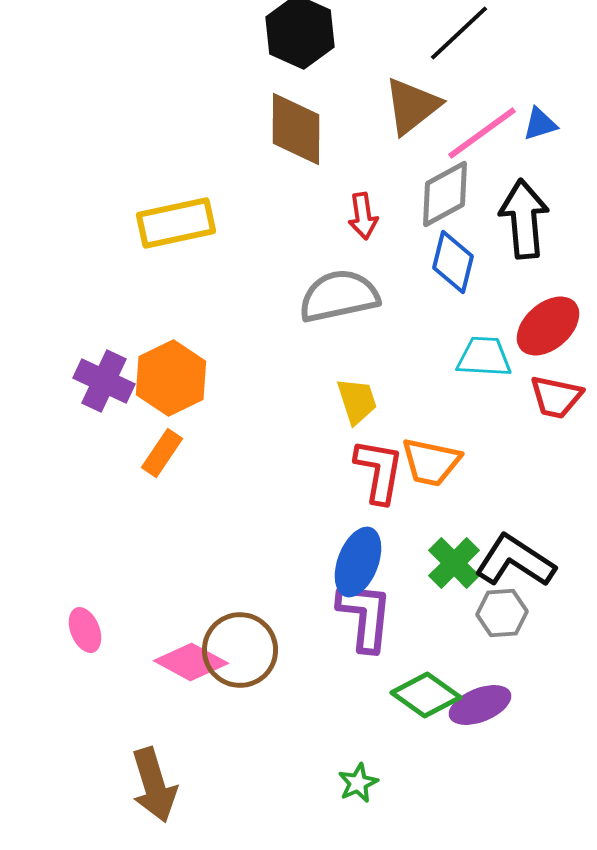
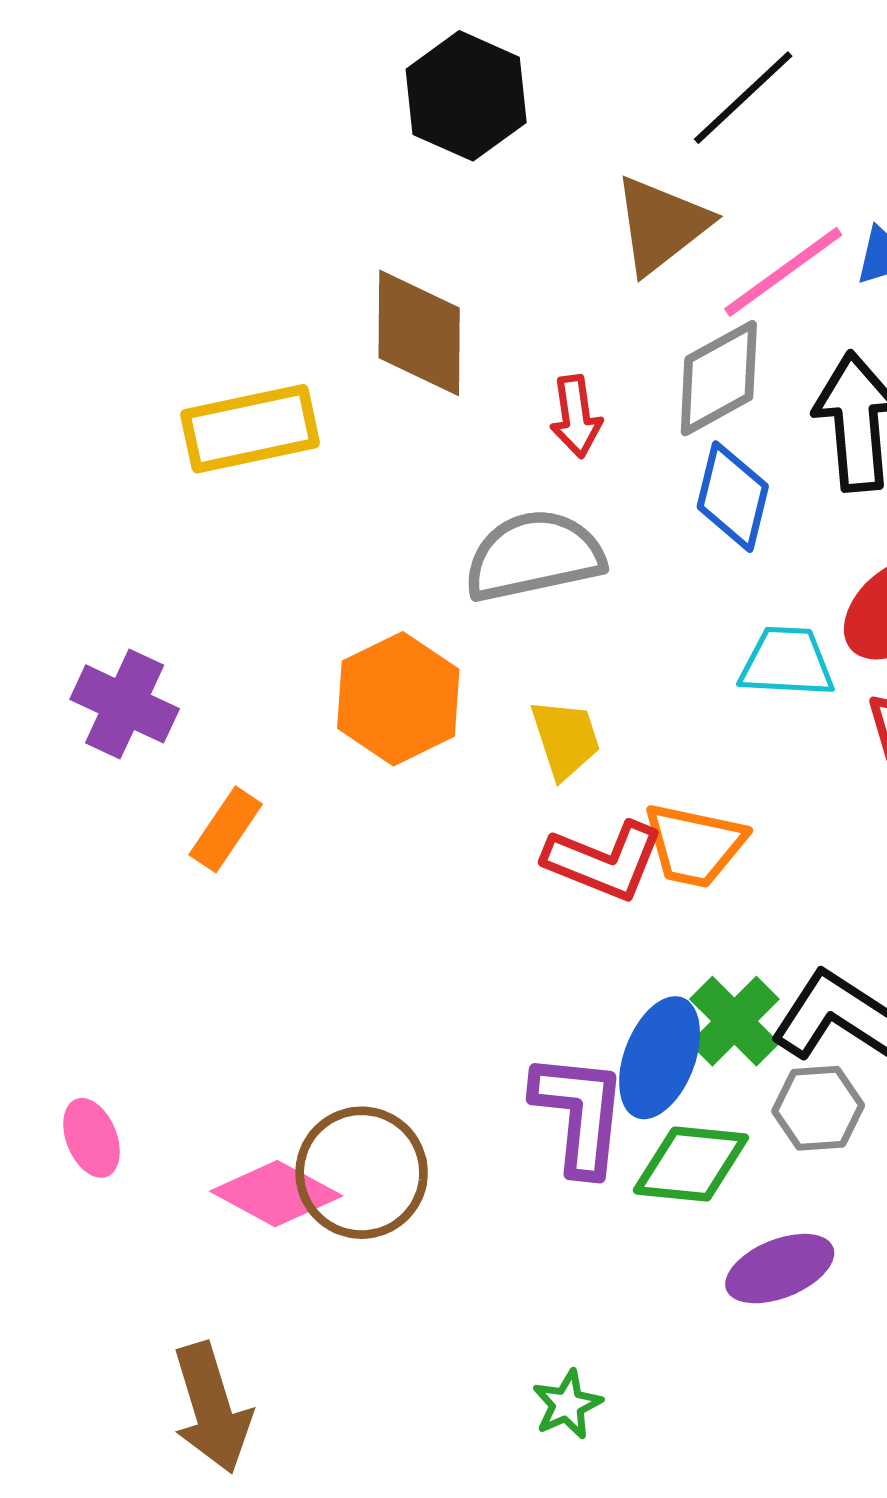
brown diamond: (296, 129) -> (419, 333), moved
orange hexagon: (171, 378) -> (398, 699), moved
red L-shape: (379, 471) -> (604, 861), turned 102
blue ellipse: (358, 562) -> (660, 1058), moved
green diamond: (426, 695) -> (691, 1164), moved, turned -30

